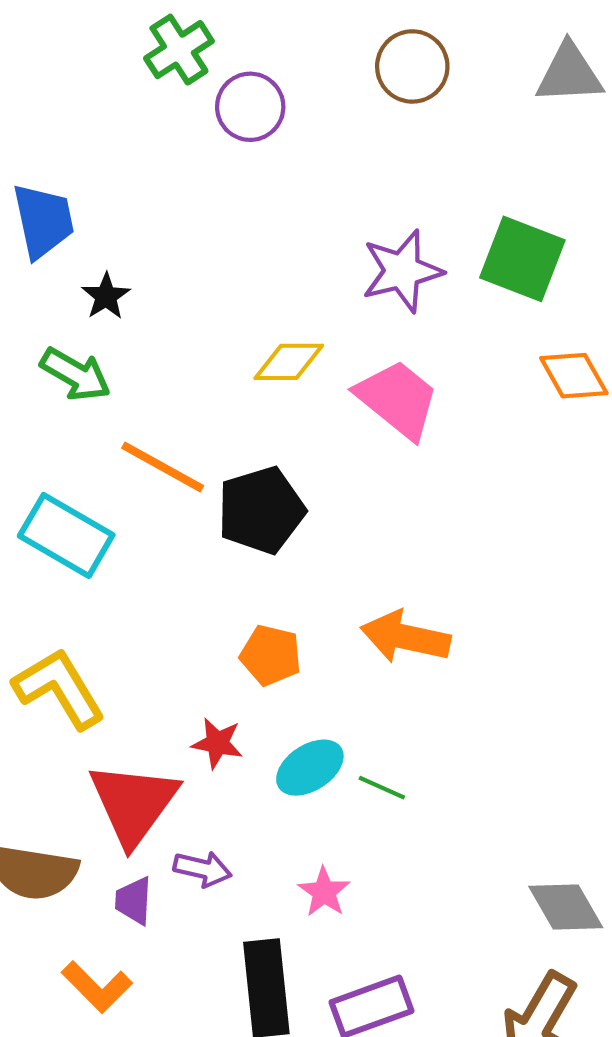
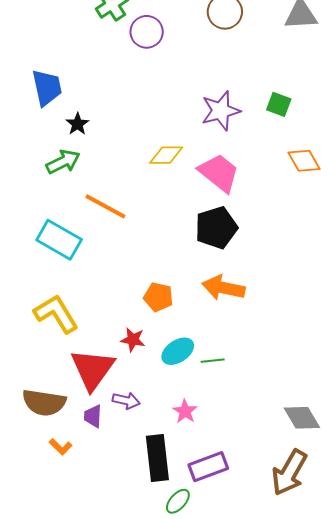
green square: (522, 259) -> (279, 104), size x0.6
green arrow: (76, 374) -> (63, 162), turned -56
black pentagon: (261, 510) -> (216, 228), moved
green line: (382, 788) -> (213, 361), turned -30
orange L-shape: (97, 987) -> (61, 447), moved, size x0.7

